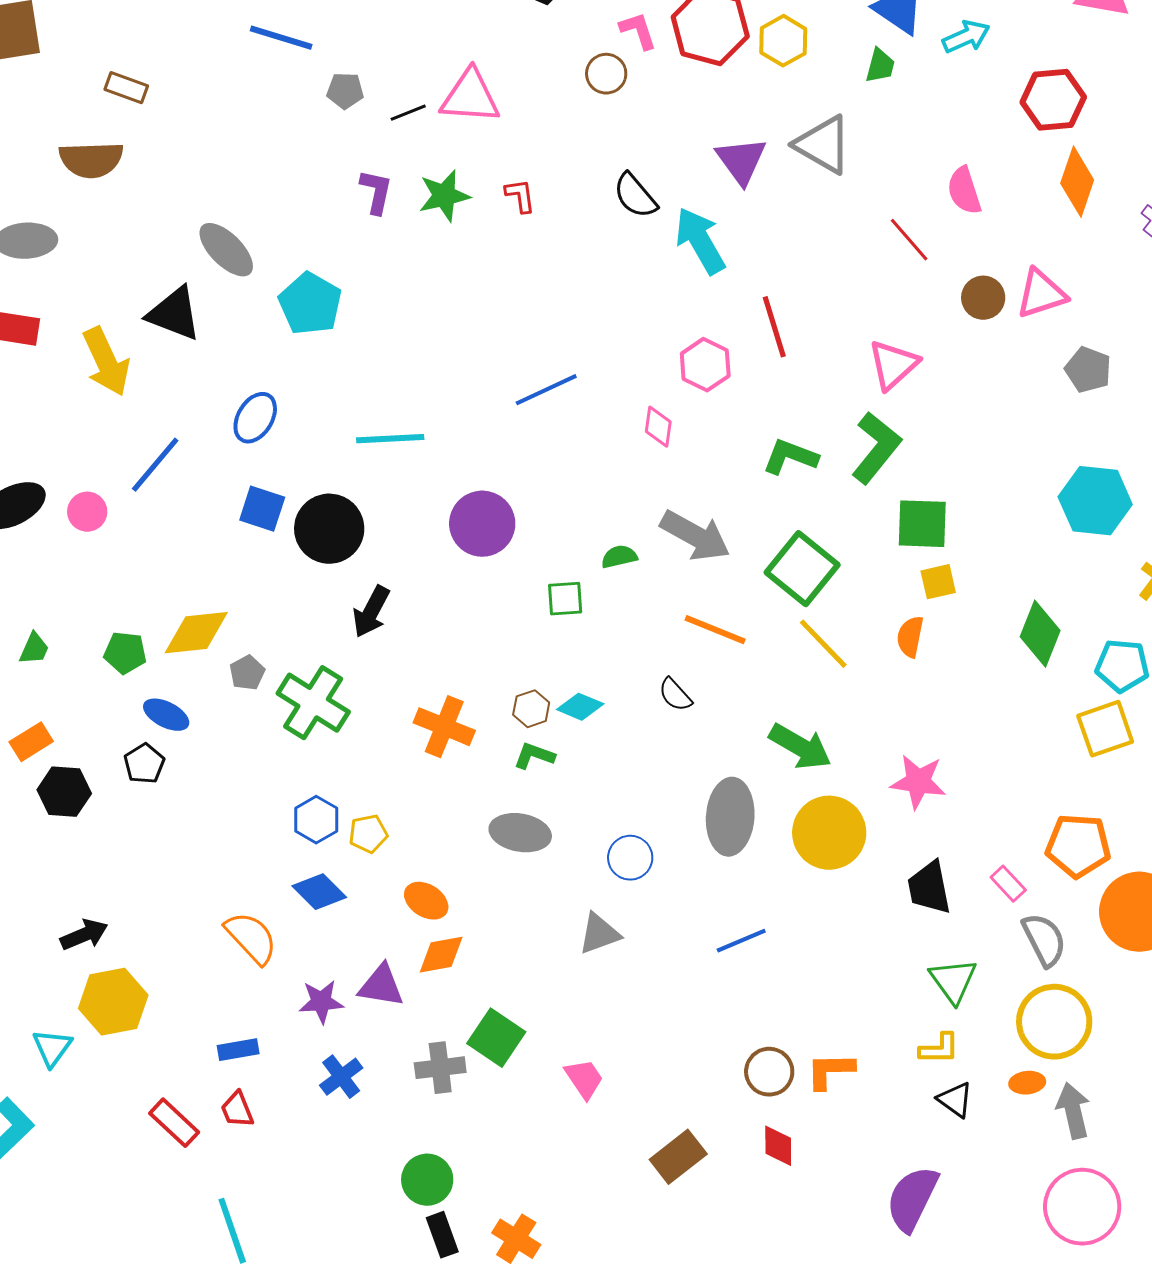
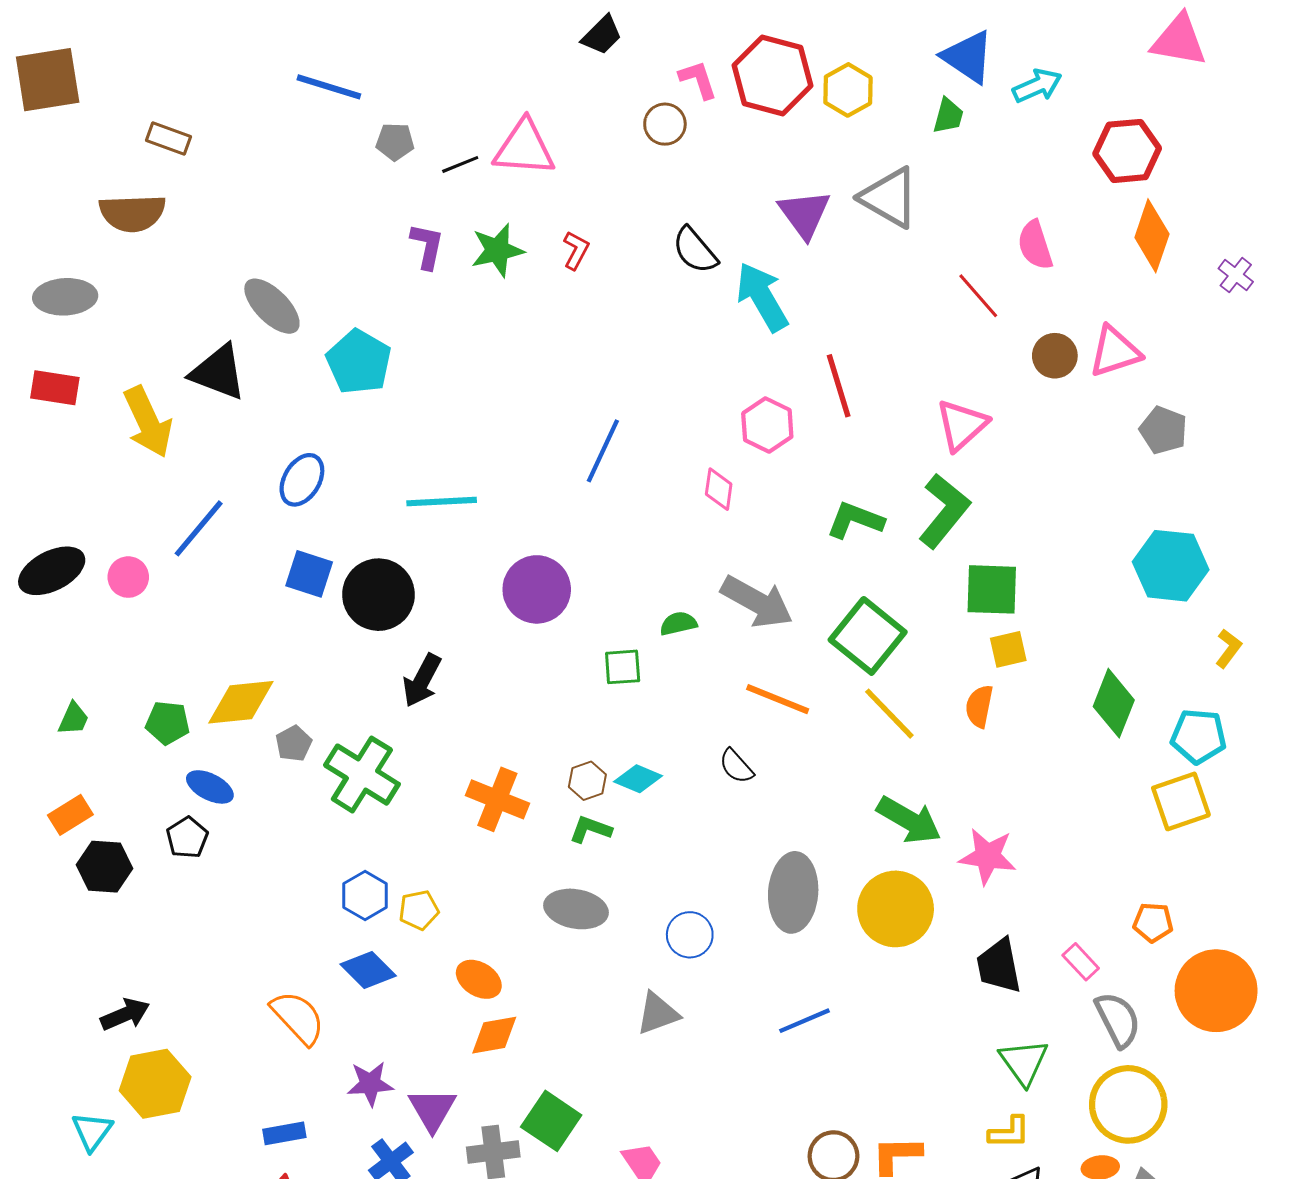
red L-shape: (520, 196) -> (576, 250), turned 36
blue line: (546, 390) -> (603, 451), turned -40
green arrow: (800, 747) -> (909, 820), moved
orange pentagon: (1078, 846) -> (1153, 922), size x0.6
purple triangle: (381, 986) -> (432, 1110), moved, turned 51

